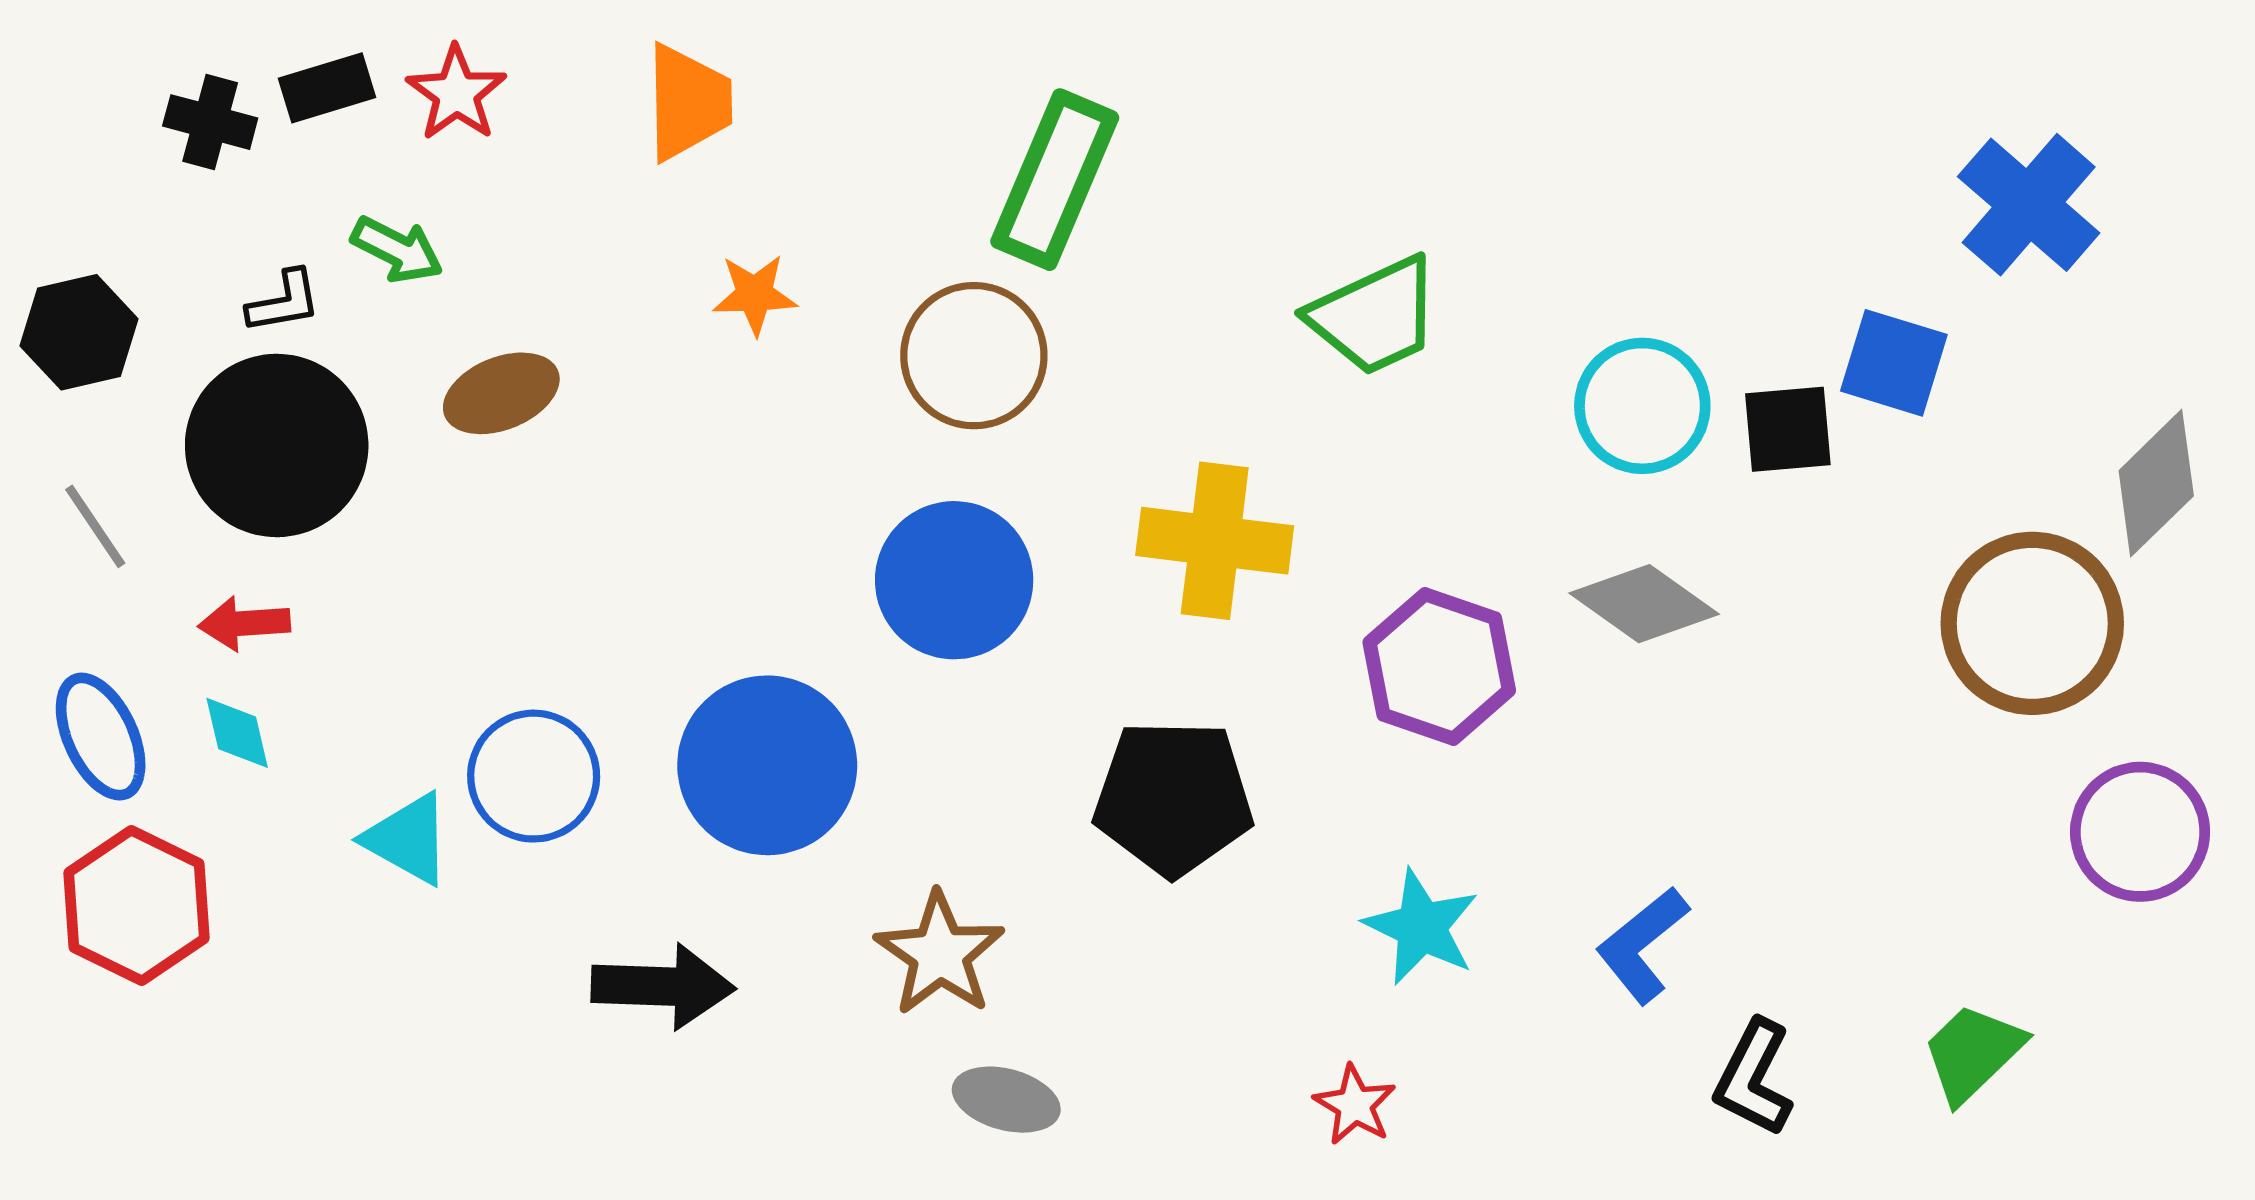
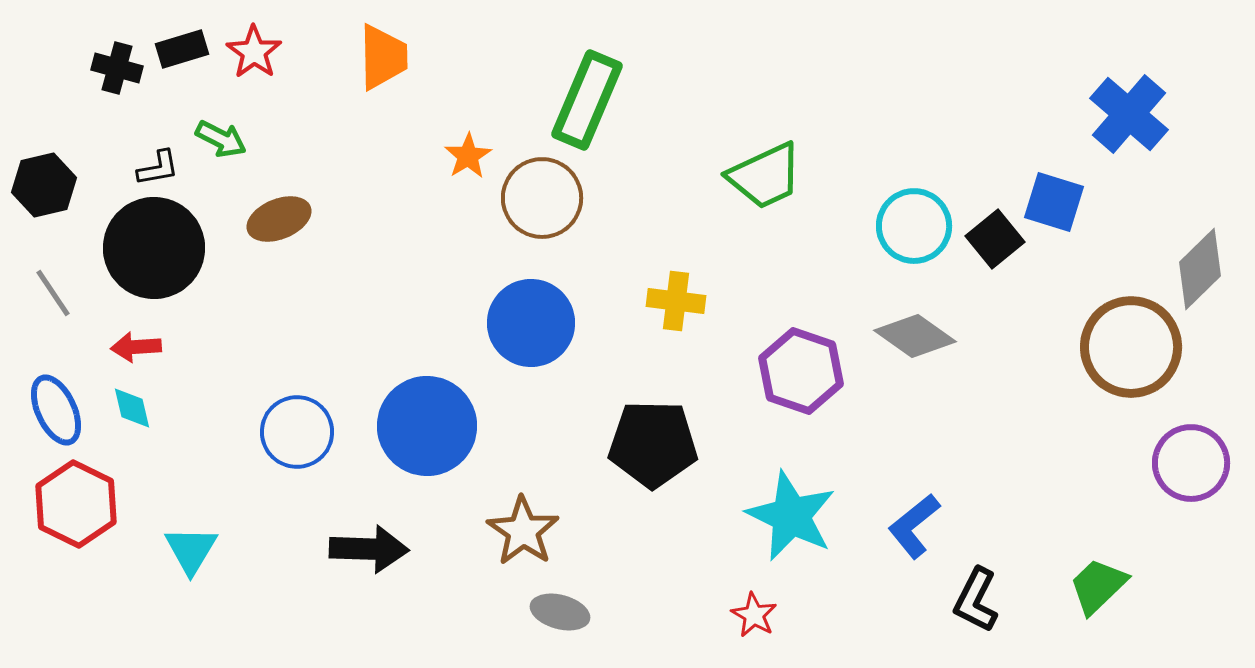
orange star: (755, 295) -> (468, 156), moved, turned -30
black square: (1788, 429) -> (995, 239), turned -34
yellow cross: (1215, 541) -> (676, 301), size x0.7
cyan triangle: (408, 839) -> (191, 550), moved, turned 32
cyan star: (1421, 927) -> (791, 516), size x1.4

